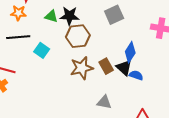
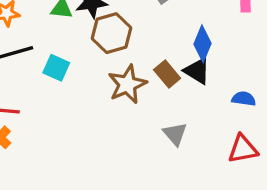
blue semicircle: (136, 75) -> (244, 99), moved
gray triangle: (104, 102) -> (175, 134), turned 49

